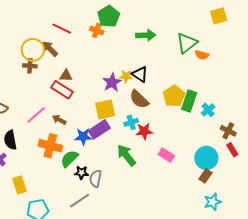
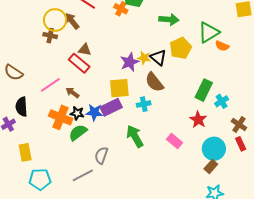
yellow pentagon: (174, 96) -> (181, 48), moved
red star: (144, 131) -> (198, 120), moved, turned 30
black star: (81, 173) -> (77, 113), moved

